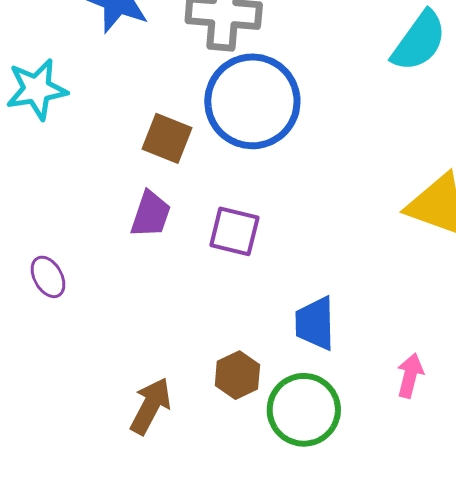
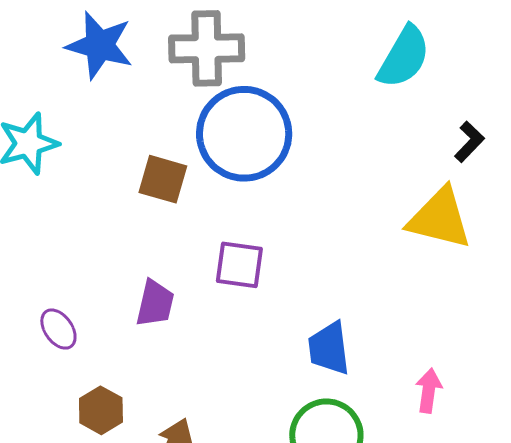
purple trapezoid: (151, 214) -> (155, 303), moved
brown hexagon: (237, 375) -> (101, 410), moved

